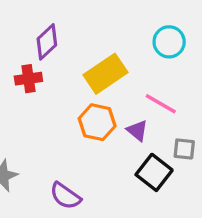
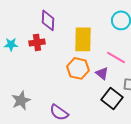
purple diamond: (47, 42) -> (48, 20), turned -45
yellow rectangle: (105, 74) -> (83, 39), turned -55

